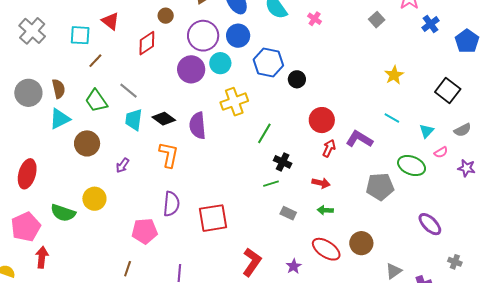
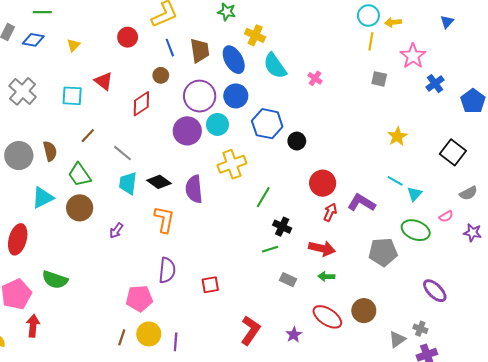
gray square: (377, 20) -> (379, 79), turned -35
brown line: (95, 61) -> (88, 136), moved
green trapezoid: (96, 101) -> (79, 175), moved
cyan triangle: (60, 119) -> (43, 198), moved
cyan triangle: (427, 131) -> (415, 194), moved
red arrow: (321, 183) -> (322, 248), size x1.4
yellow circle: (94, 199) -> (149, 334), moved
red square: (213, 218) -> (210, 285), size x0.6
gray cross: (455, 262) -> (420, 329), moved

